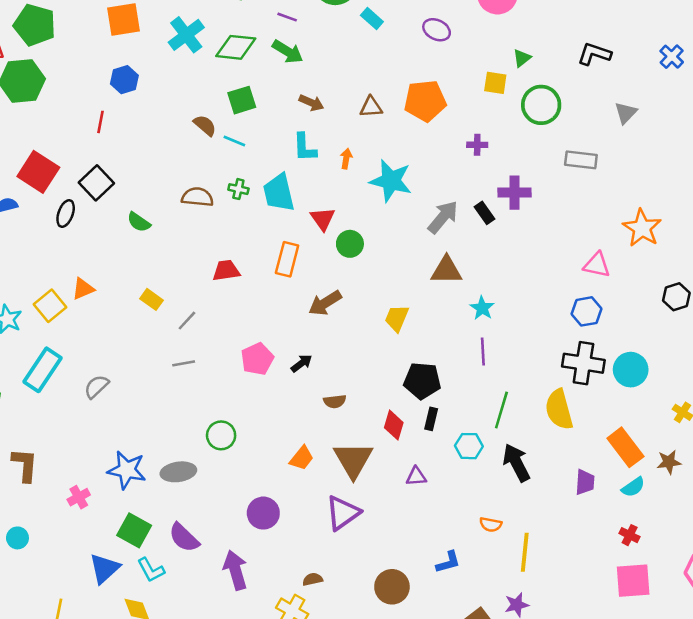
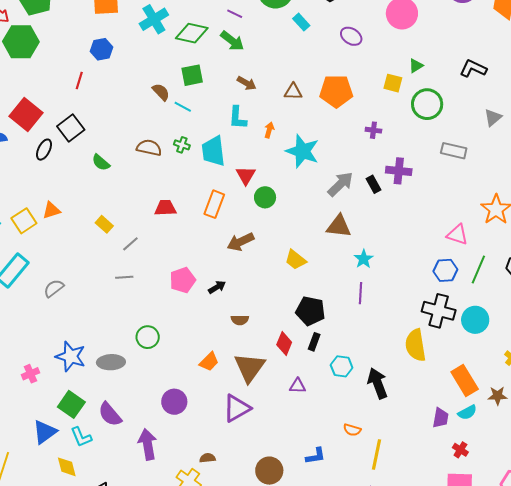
yellow trapezoid: (397, 318) -> (296, 260), turned -80
green line: (501, 410) -> (478, 270), moved
purple trapezoid: (585, 482) -> (441, 418), moved

